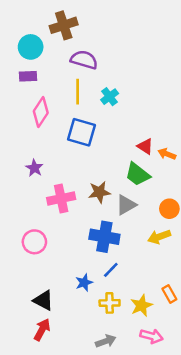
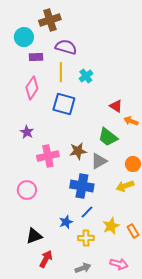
purple rectangle: (28, 76) -> (36, 57), moved
red triangle: (145, 146) -> (116, 106), moved
black triangle: (43, 300) -> (34, 236), turned -48
yellow star: (141, 305) -> (111, 226), moved
red arrow: (42, 330) -> (46, 259), moved

